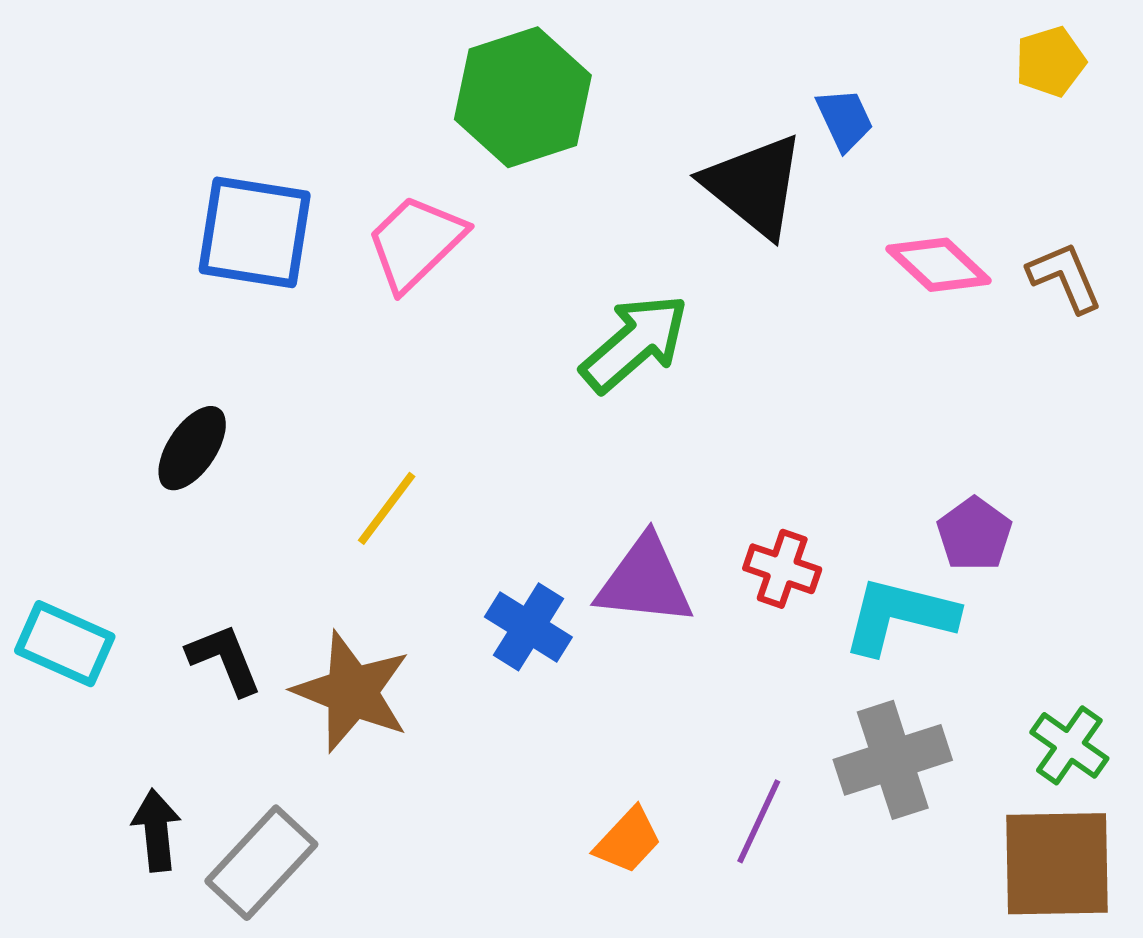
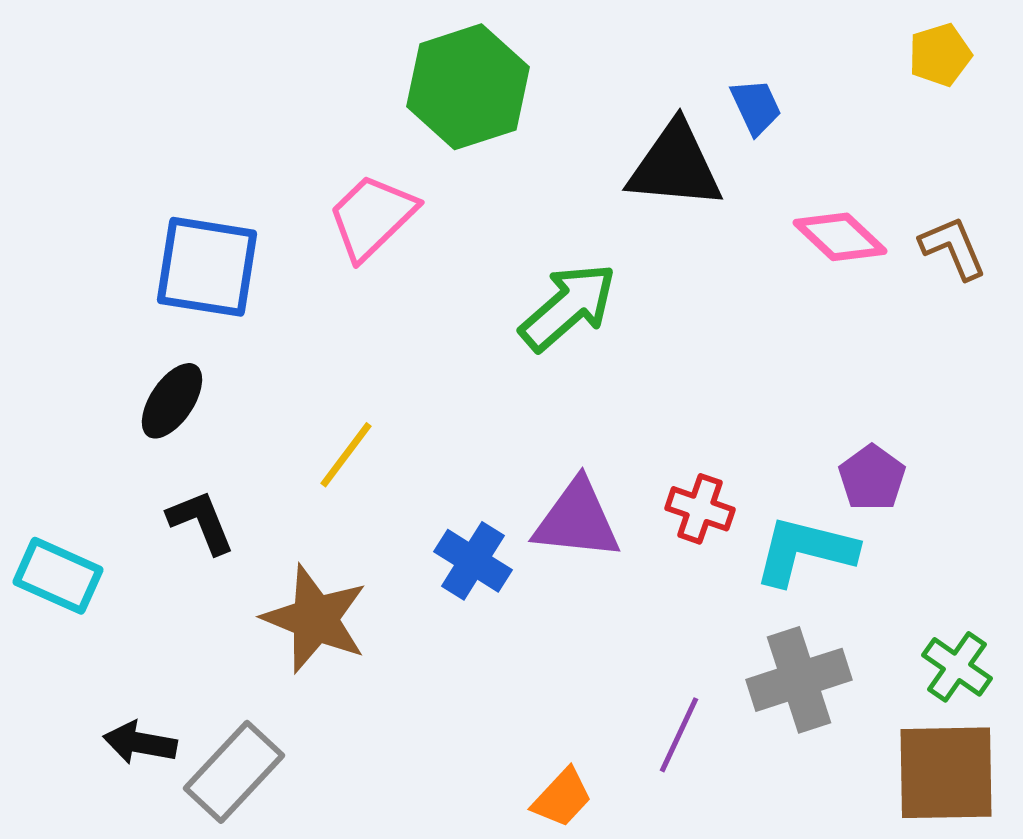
black triangle: (754, 186) -> (675, 166), turned -34
blue square: (255, 232) -> (207, 267), moved
black L-shape: (225, 659) -> (201, 522), moved
black arrow: (156, 830) -> (140, 743), turned -74
orange trapezoid: (628, 840) -> (562, 798), moved

